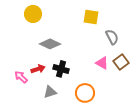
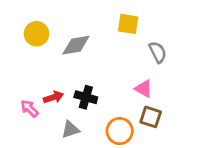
yellow circle: (33, 14) -> (37, 34), moved
gray diamond: (50, 44) -> (76, 45), moved, turned -35
brown square: (121, 62) -> (151, 117), moved, turned -35

